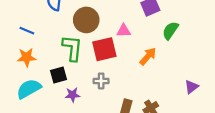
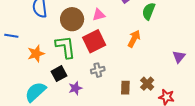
blue line: (27, 31) -> (11, 36), moved
pink triangle: (124, 31) -> (99, 15), moved
orange star: (27, 57) -> (36, 54), moved

